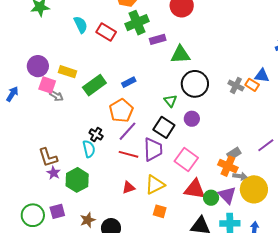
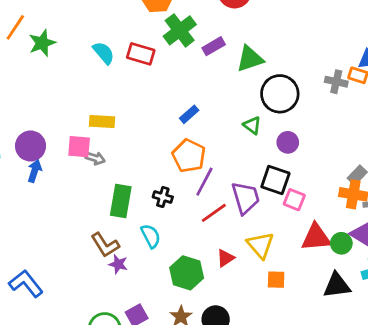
purple circle: (38, 66) -> (31, 146), moved
green rectangle: (94, 85) -> (121, 201), moved, turned -30
black square: (164, 127) -> (275, 180), moved
cyan semicircle: (89, 149) -> (151, 236), moved
red line: (128, 154) -> (214, 213), turned -36
pink square: (186, 159) -> (294, 200), size x0.7
green hexagon: (77, 180) -> (187, 273), moved
yellow triangle: (155, 185) -> (260, 245), turned -30

